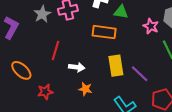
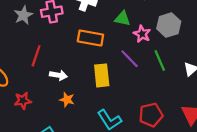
green triangle: (121, 12) -> (122, 19), moved
purple line: (140, 74) -> (130, 59), moved

